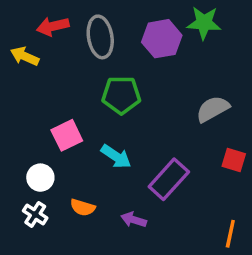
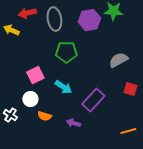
white circle: (40, 178) -> (30, 99), moved
white cross: (35, 214) -> (10, 115), moved
orange line: (230, 234) -> (128, 131), turned 63

